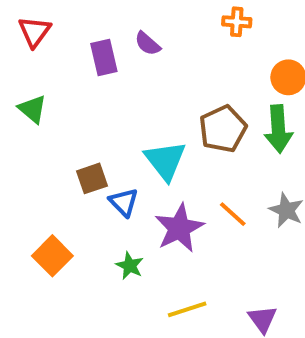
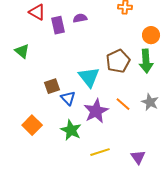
red triangle: (35, 32) -> (37, 12), moved, turned -36
purple semicircle: (148, 44) -> (80, 18), turned 128
green star: (130, 266) -> (71, 130), size x1.5

